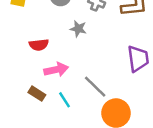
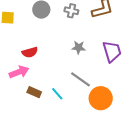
gray star: (78, 29) -> (79, 47), moved
pink arrow: (56, 70) -> (19, 72), moved

